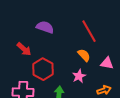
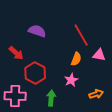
orange semicircle: (84, 55) -> (76, 59), turned 64
pink triangle: (107, 63) -> (99, 55), moved

